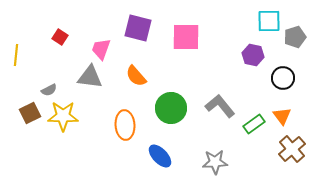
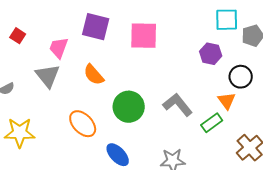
gray triangle: (90, 77) -> (48, 76), turned 44
yellow star: (63, 116) -> (20, 133), moved
orange triangle: (282, 116) -> (227, 101), moved
orange ellipse: (125, 125) -> (83, 124), turned -40

